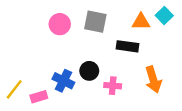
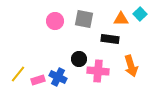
blue cross: (63, 81) -> (58, 77), moved
pink cross: (113, 86) -> (98, 71), size x1.5

